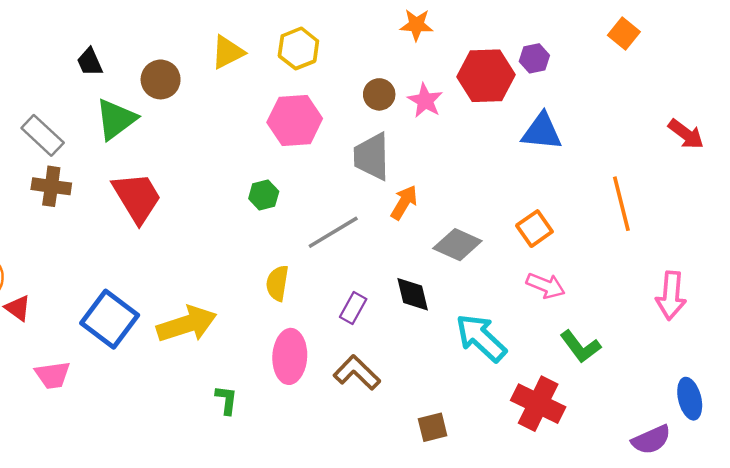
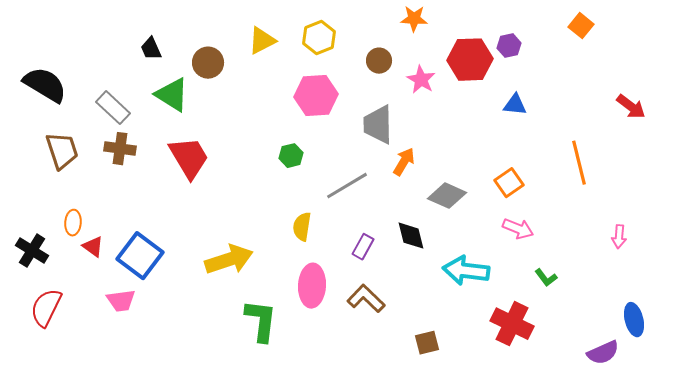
brown circle: (379, 94) -> (379, 61), moved
green triangle: (116, 119) -> (172, 95), turned -51
blue triangle: (542, 132) -> (515, 105), size x0.7
pink arrow: (671, 296) -> (619, 237), size x0.6
blue square: (110, 319) -> (140, 256), moved
cyan arrow: (481, 338) -> (466, 271), turned -36
green L-shape: (580, 347) -> (546, 278), size x0.7
green L-shape: (226, 400) -> (261, 321), size x1.8

